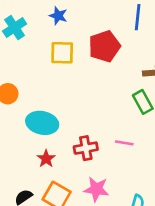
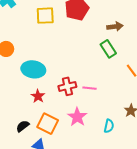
pink line: (124, 143) -> (90, 88), moved
pink star: (96, 189) -> (77, 117), turned 30

